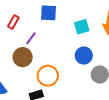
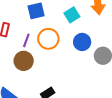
orange circle: (48, 76) -> (48, 39), moved

